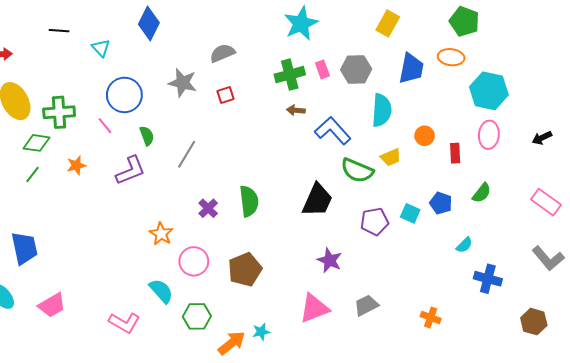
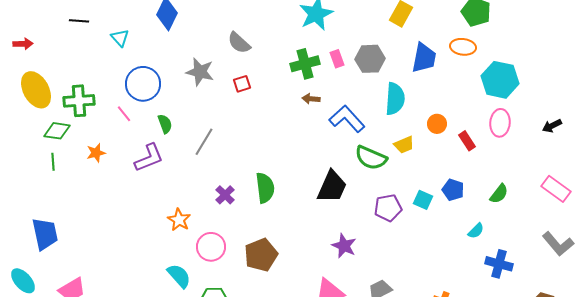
gray semicircle: (222, 53) -> (239, 43), turned -115
red rectangle: (455, 153) -> (467, 141), turned -30
green line: (33, 175) -> (53, 162), turned -42
green semicircle: (482, 193) -> (499, 194), moved

